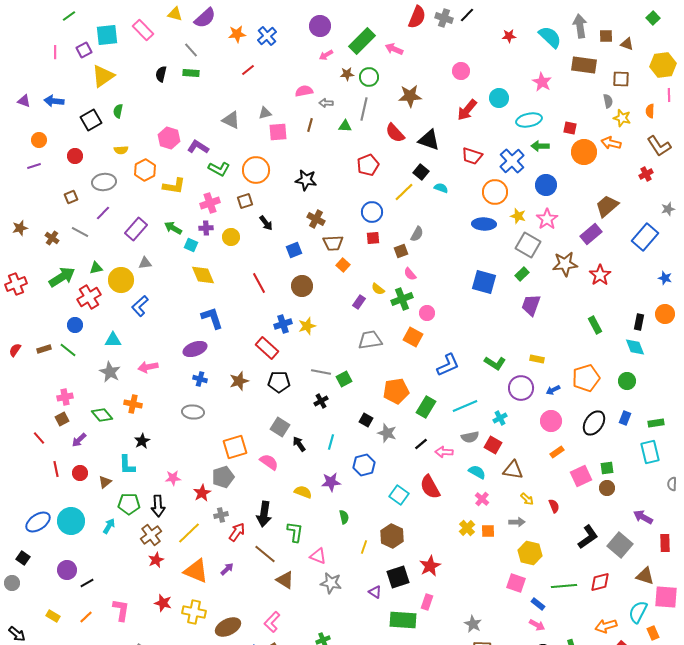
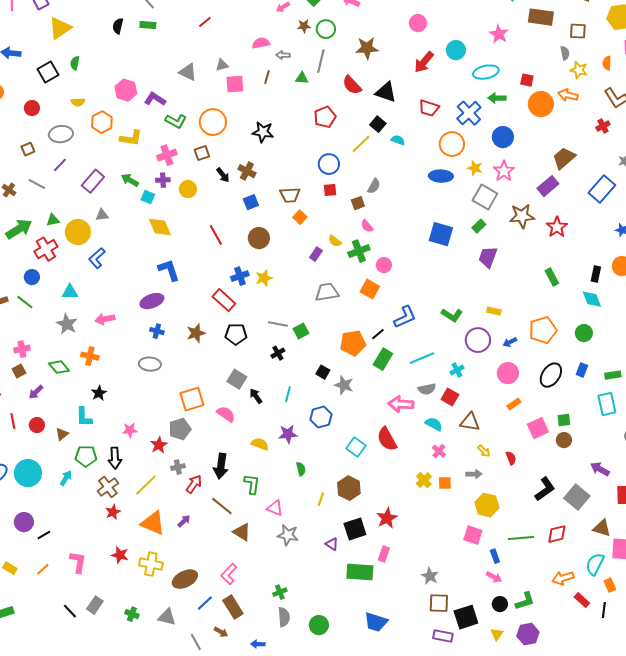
brown cross: (316, 219) -> (247, 171), moved
black line: (421, 444) -> (378, 334), moved
pink arrow: (444, 452) -> (401, 404), size x1.4
blue rectangle: (538, 604) -> (495, 556), turned 32

